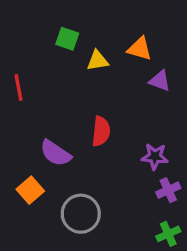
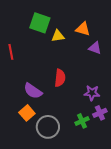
green square: (67, 39) -> (40, 23), size x1.5
orange square: (30, 190) -> (27, 113), moved
green cross: (168, 234) -> (82, 121), moved

